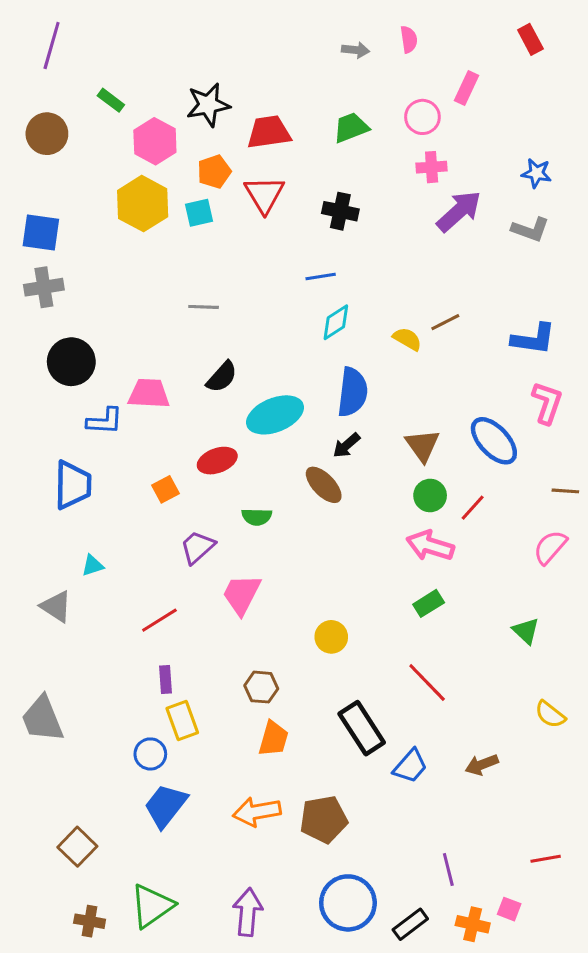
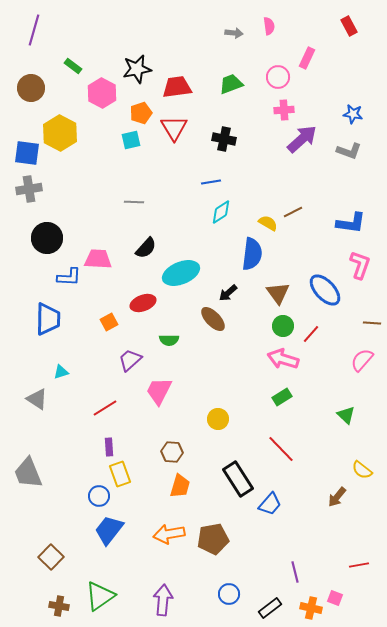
yellow hexagon: (143, 204) -> (60, 133), moved
blue semicircle: (353, 392) -> (252, 254), moved
brown arrow: (482, 765) -> (337, 497), moved, turned -30
blue circle: (348, 903) -> (229, 594), size x0.6

